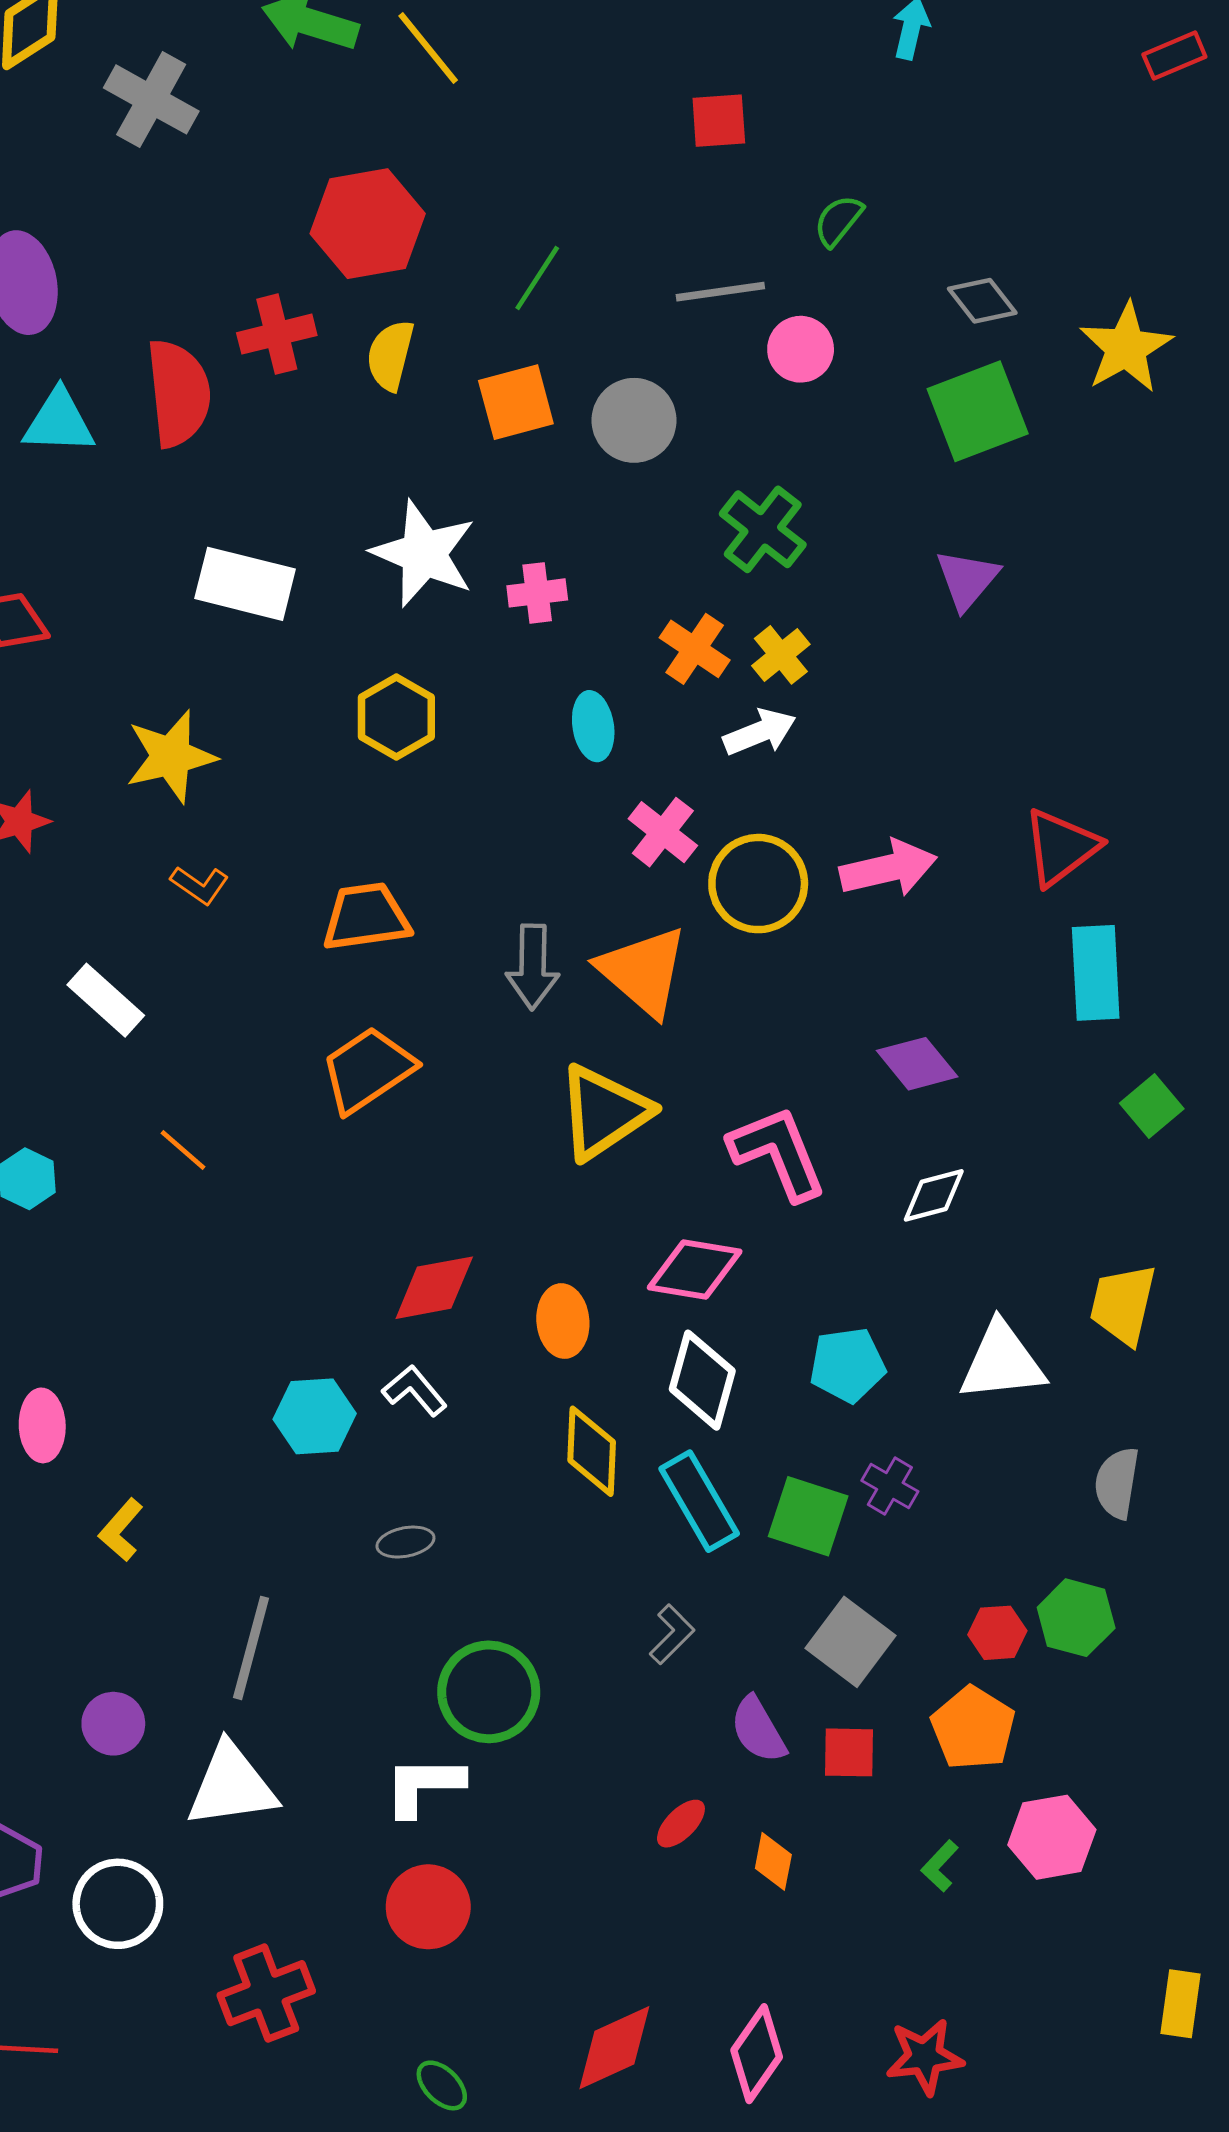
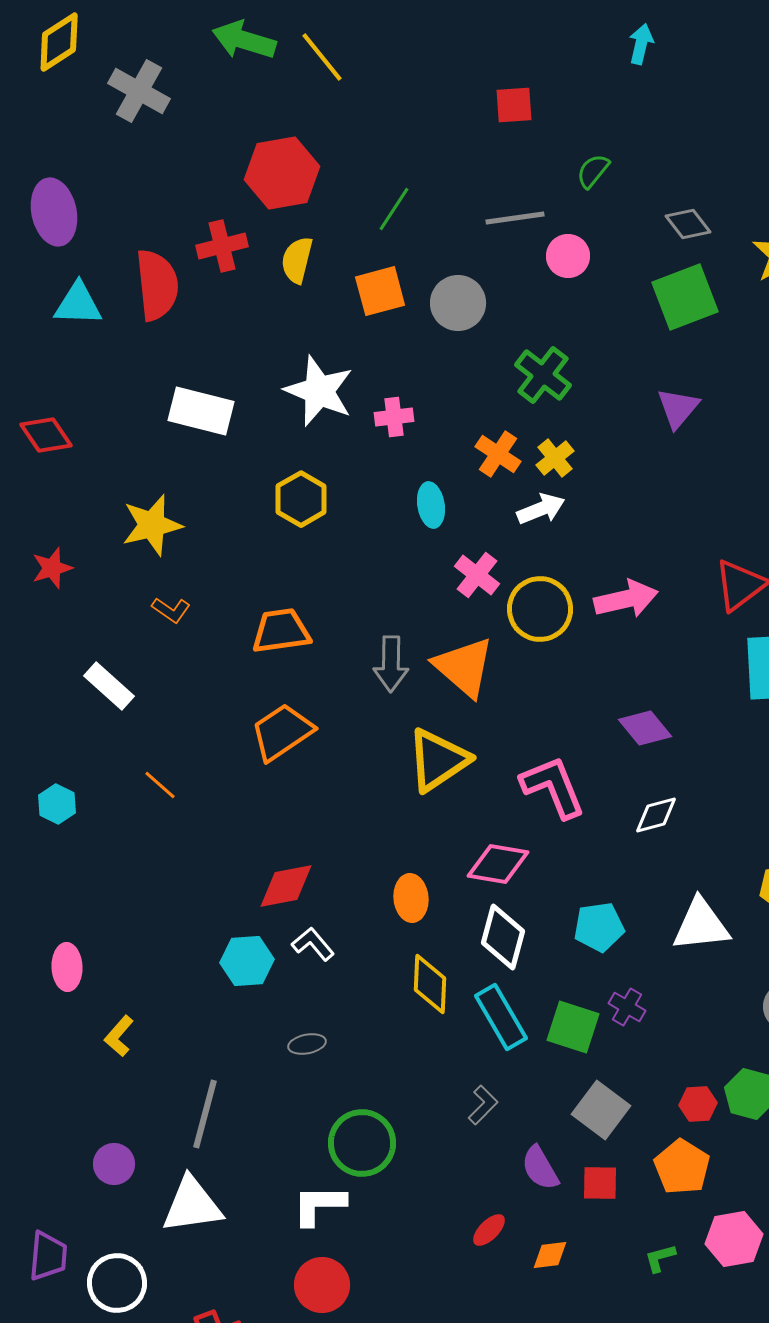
red diamond: (434, 1288) -> (286, 886), moved
orange diamond: (773, 1861) -> (550, 1255), turned 72
green L-shape: (940, 1866) -> (660, 1258), turned 32

